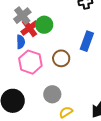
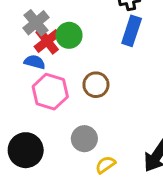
blue rectangle: (87, 41) -> (132, 31), moved
blue semicircle: (21, 42) -> (35, 62), turned -72

